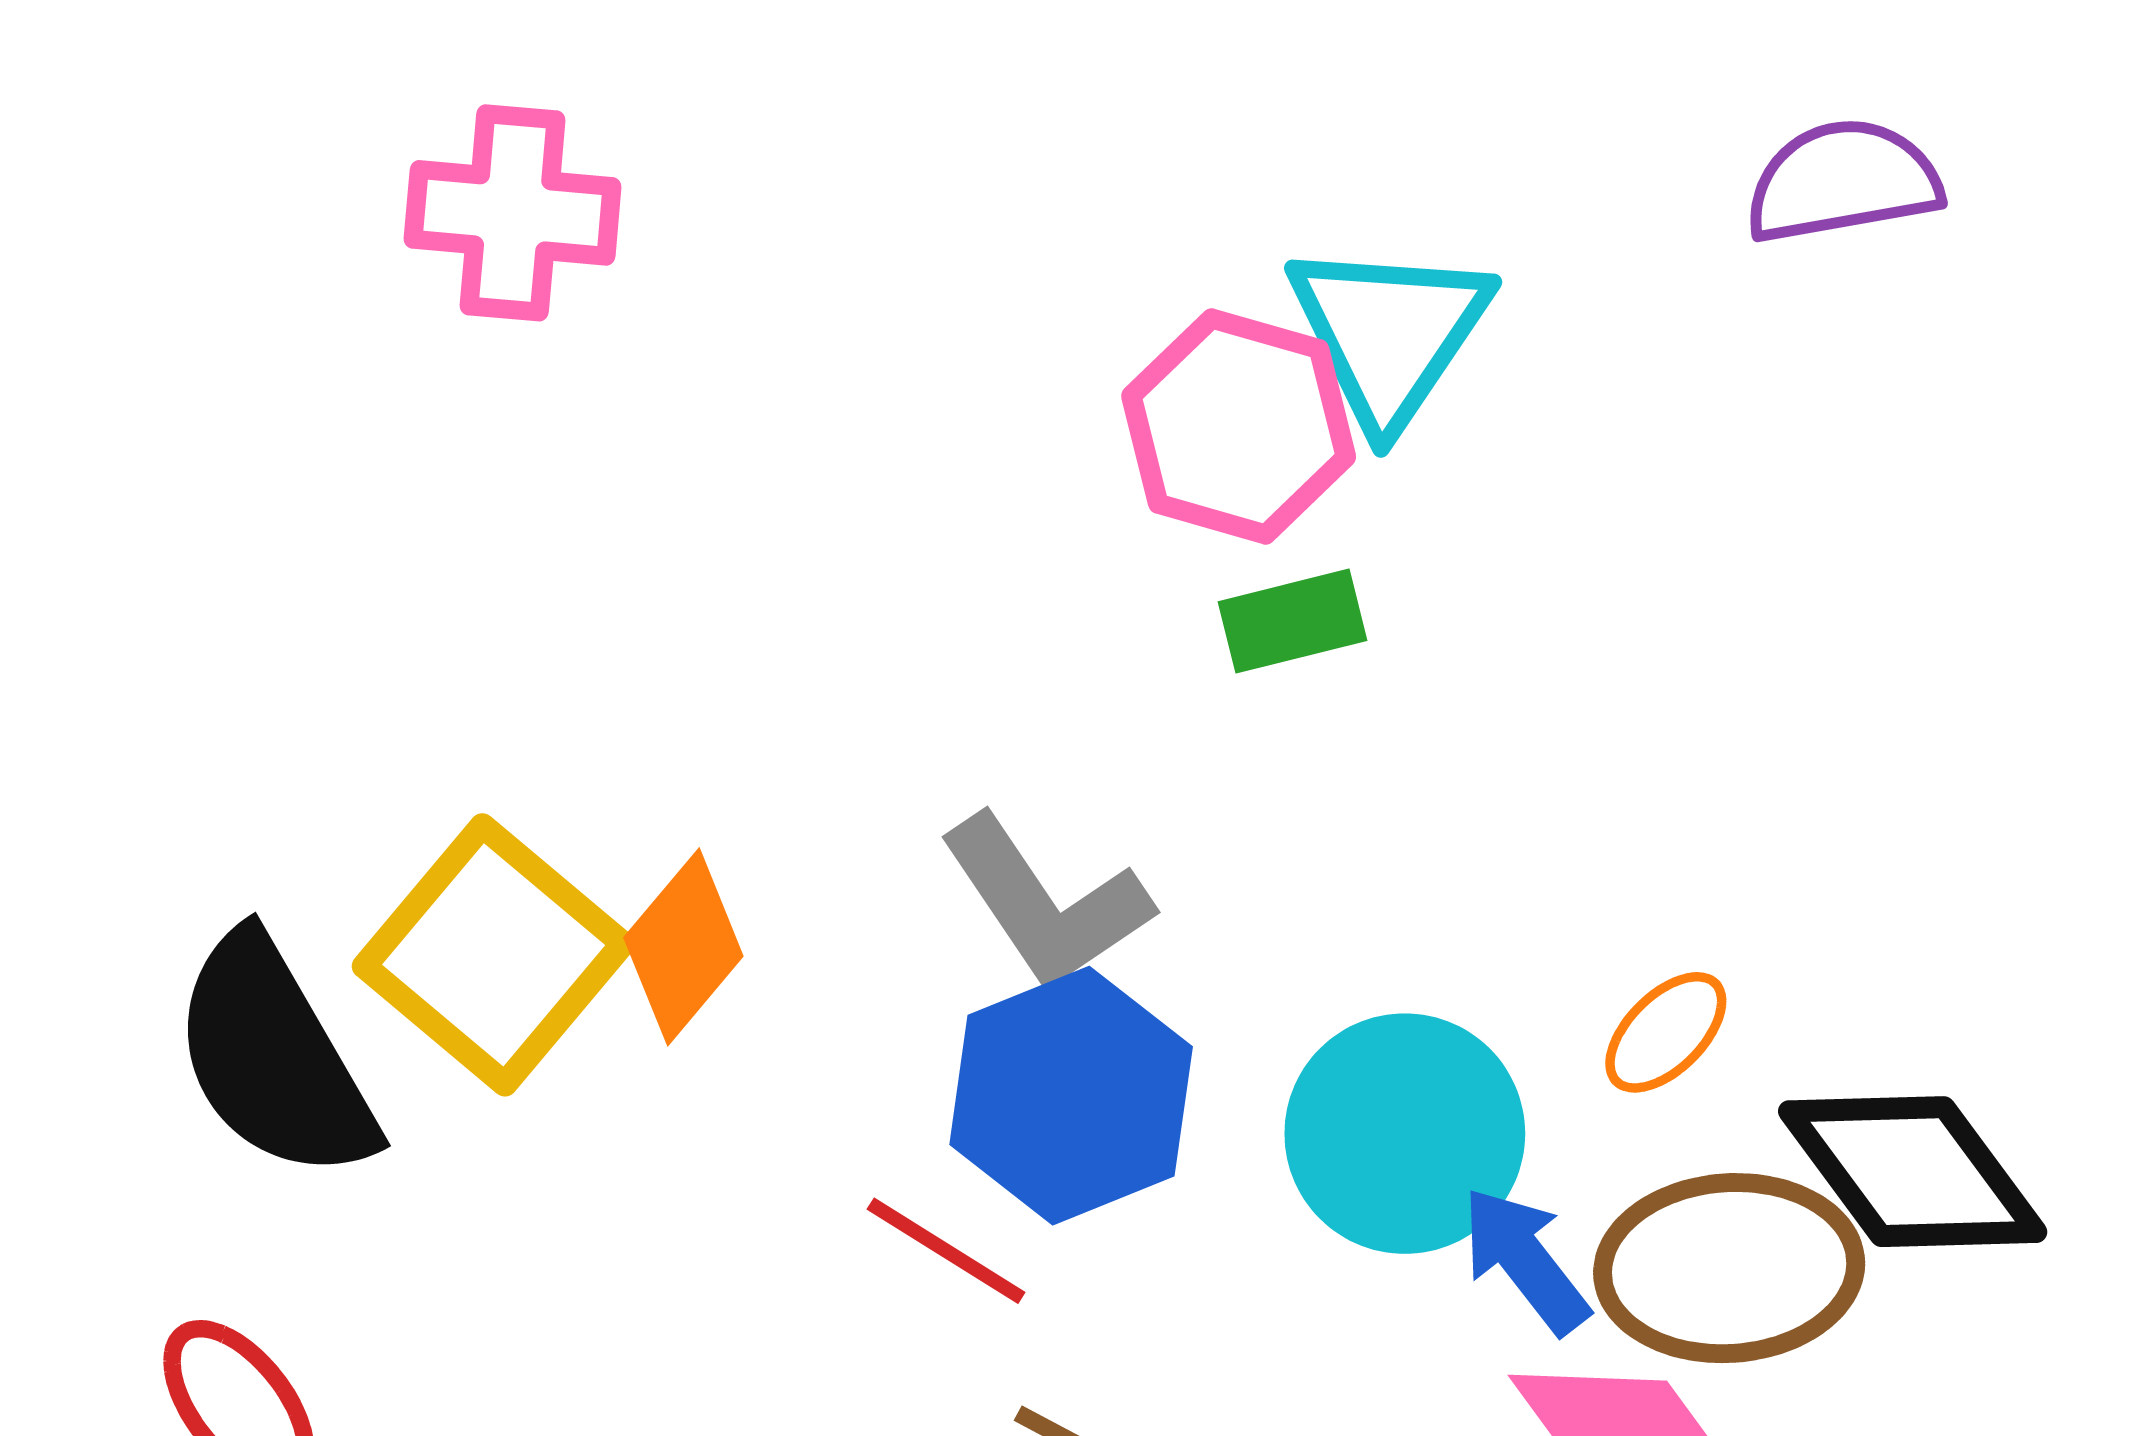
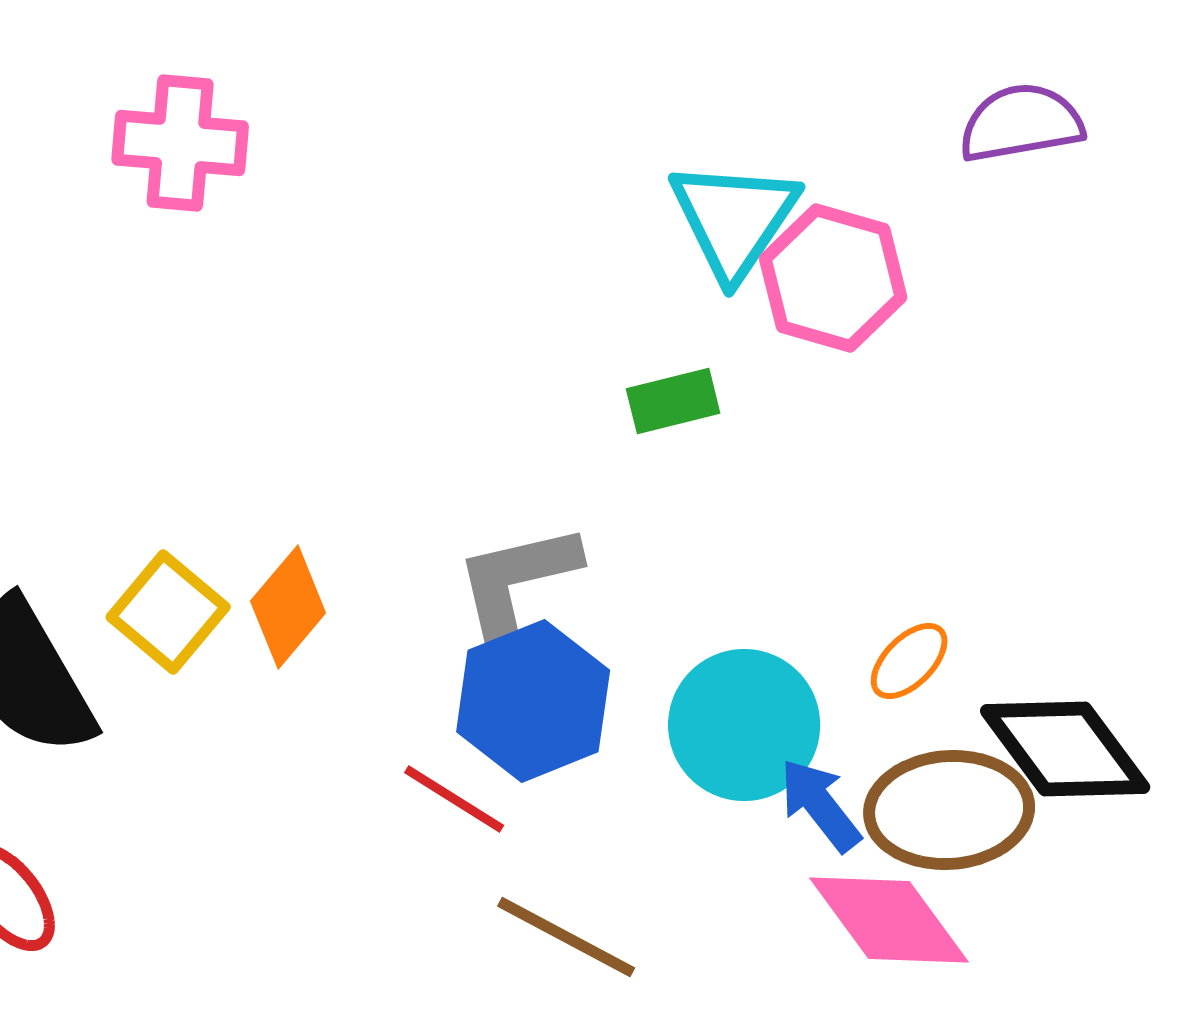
pink hexagon: (1239, 426) -> (833, 278), moved
gray L-shape: (1046, 903) -> (517, 579), turned 111
yellow square: (494, 955) -> (168, 612), size x0.7

